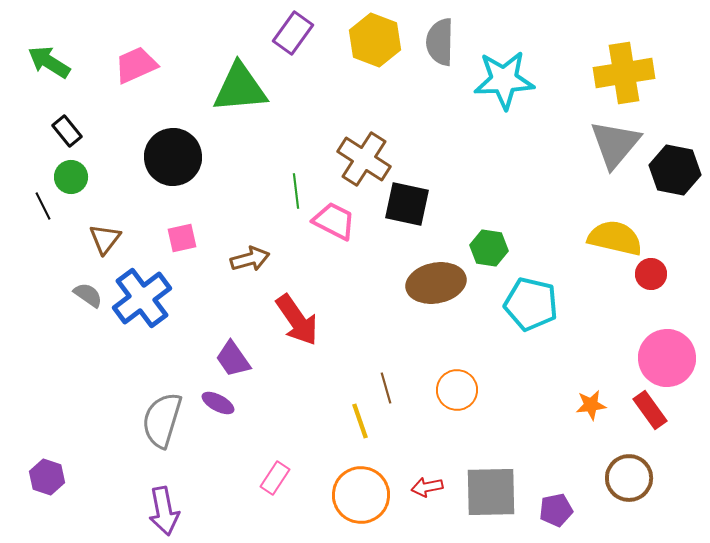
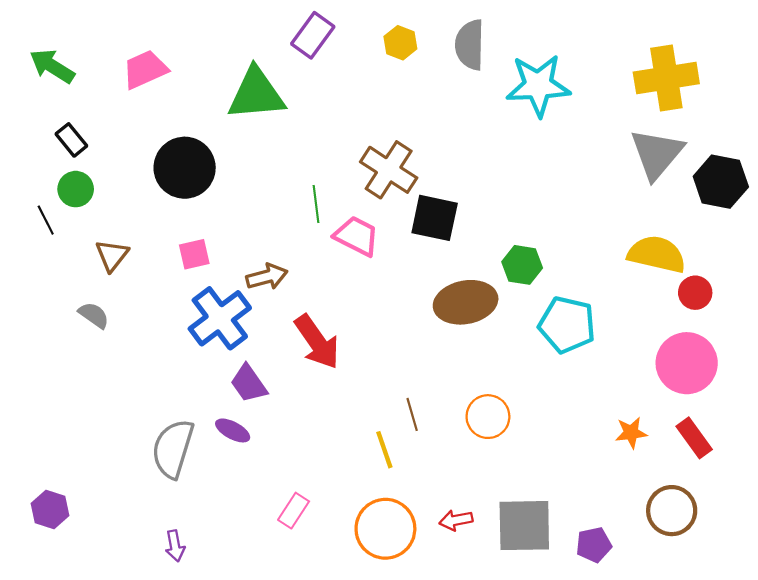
yellow hexagon: (375, 40) -> (400, 43), size x0.6
blue cross: (142, 298) -> (220, 318), moved
pink circle: (667, 358) -> (687, 363), moved
purple arrow: (164, 511) -> (175, 546), size x0.6

